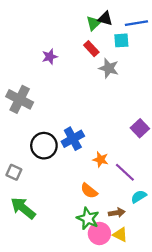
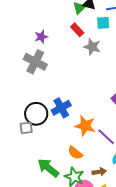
gray cross: (20, 99) -> (35, 62), moved
orange star: (101, 160) -> (85, 126), size x1.5
gray square: (14, 172) -> (26, 128), moved, turned -32
green arrow: (23, 208) -> (48, 168), moved

